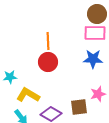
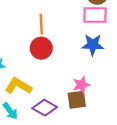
pink star: (98, 94) -> (81, 85), moved

